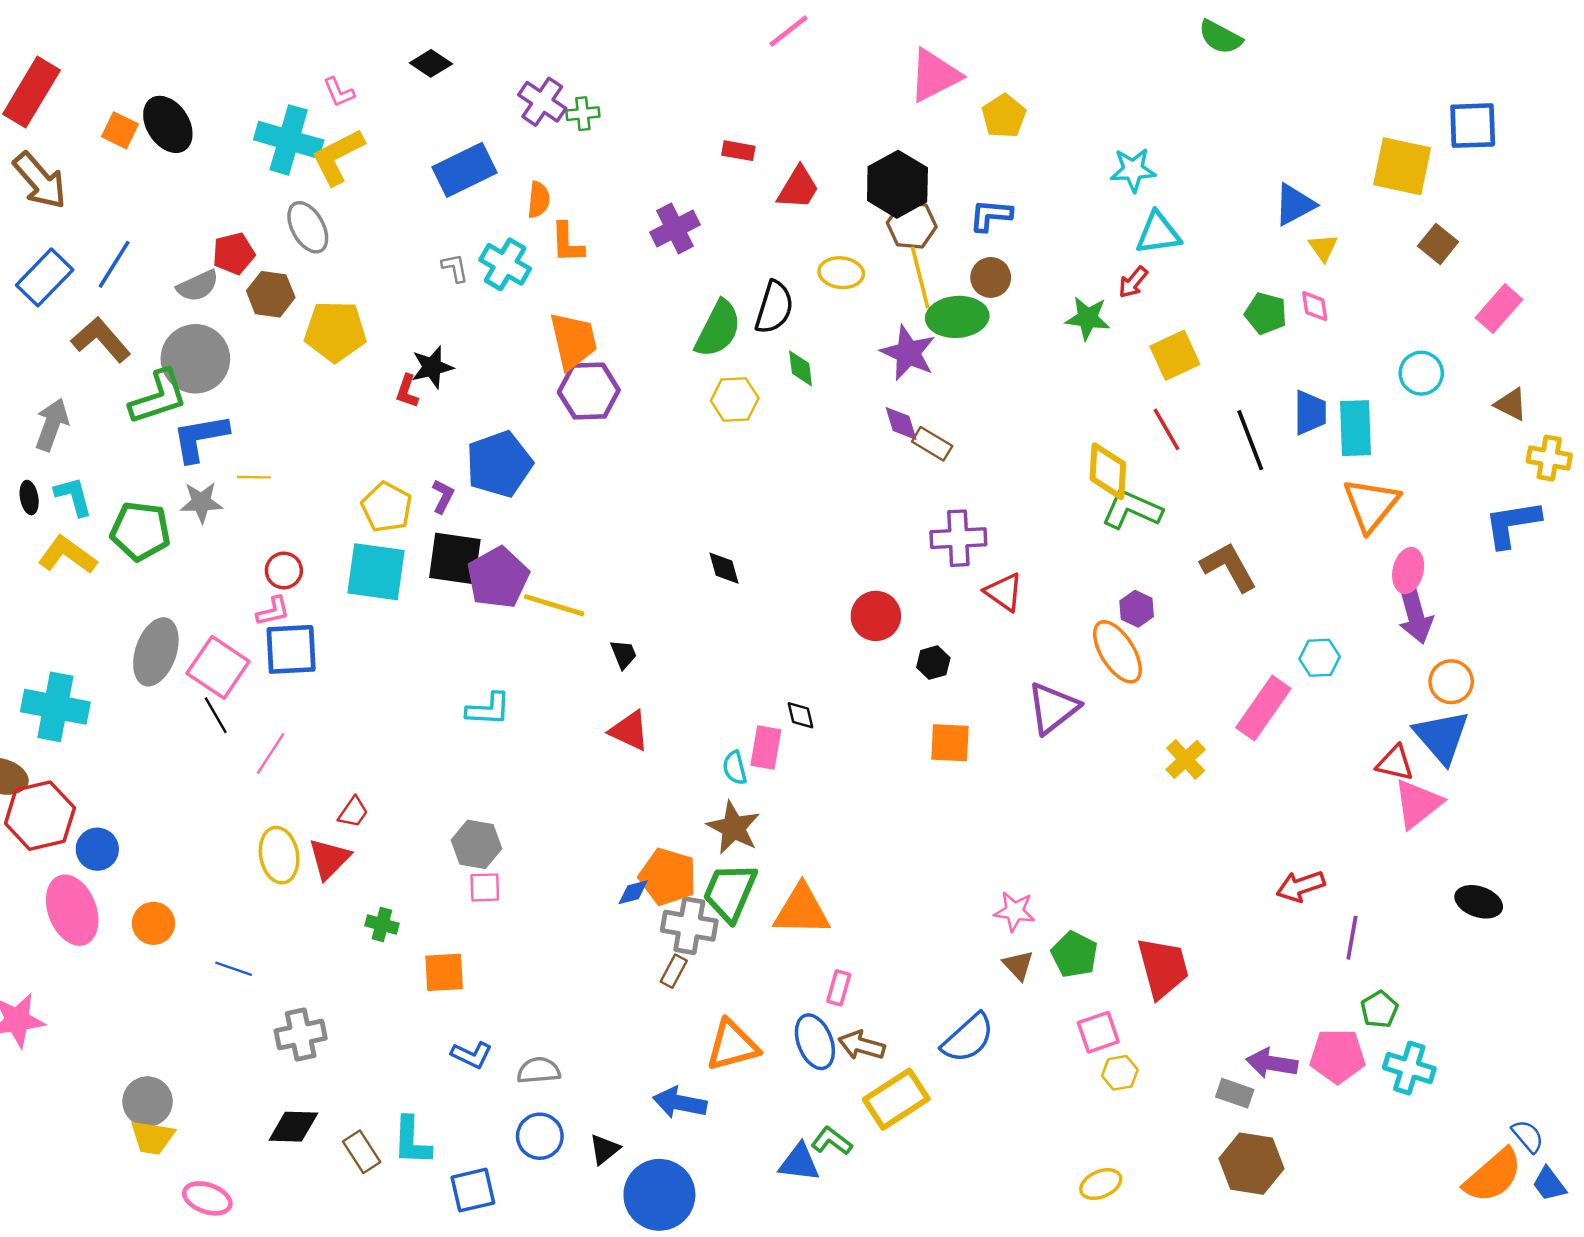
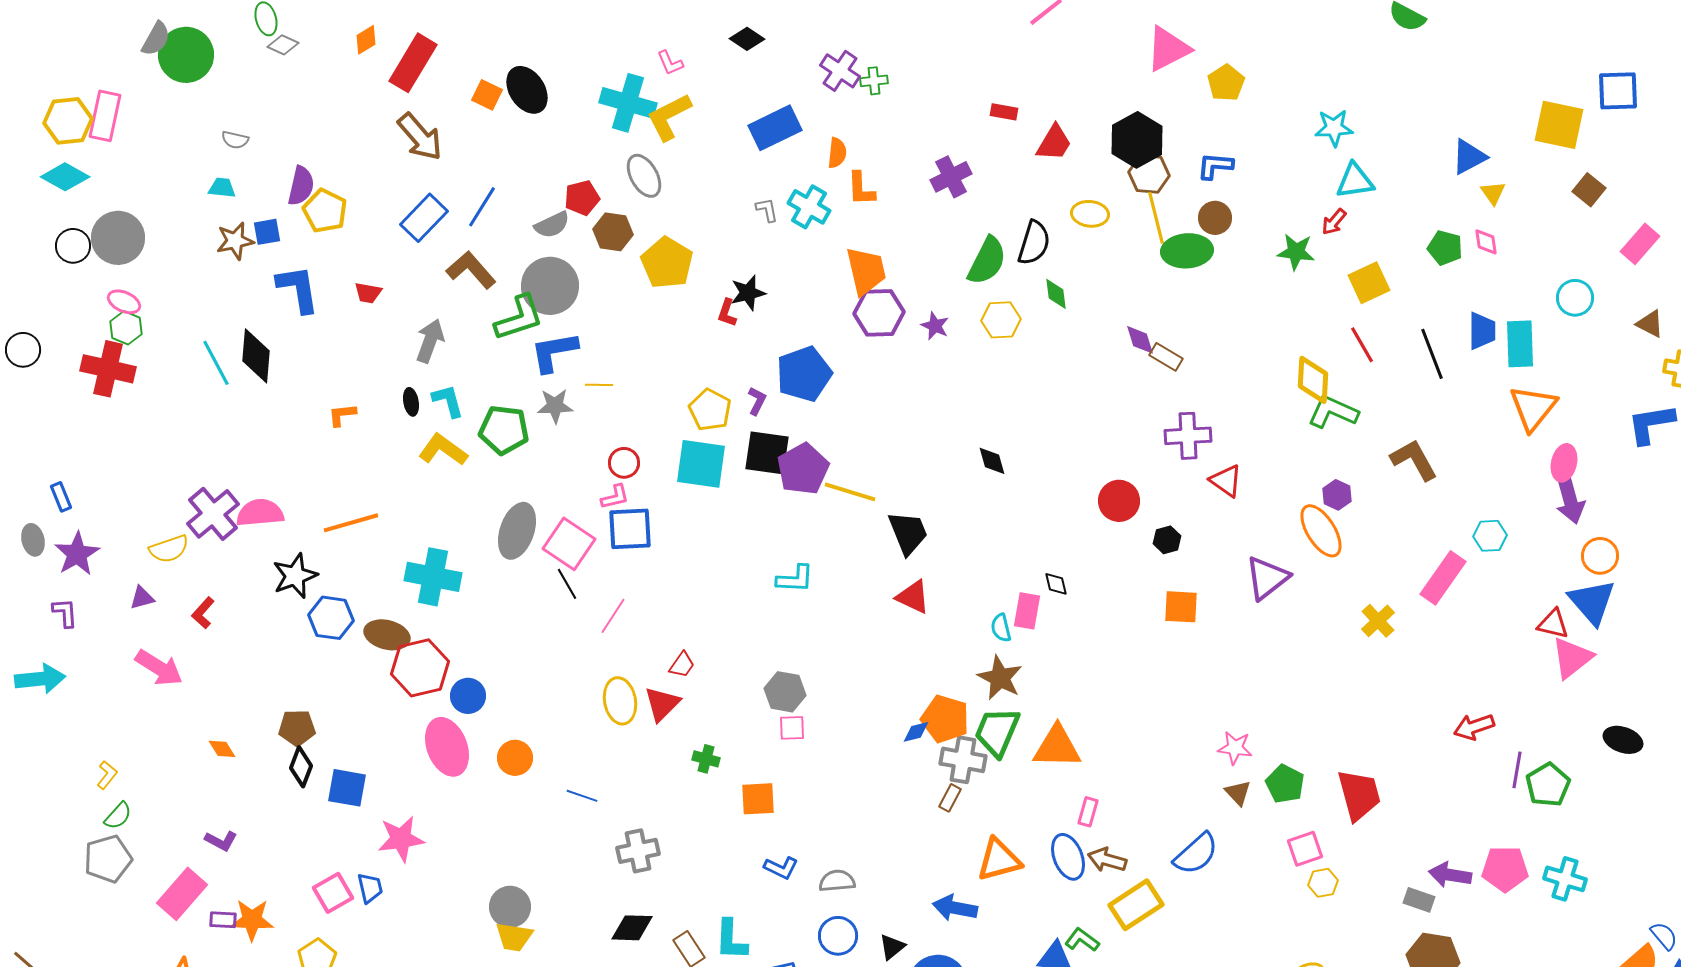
yellow pentagon: (335, 331) -> (667, 263), turned 30
purple star: (908, 353) -> (935, 326), moved, size x0.6
black trapezoid: (624, 654) -> (908, 533), size x1.8
green pentagon: (1379, 1009) -> (1548, 785), moved, size x1.4

